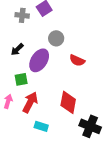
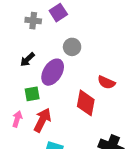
red semicircle: (77, 60) -> (106, 82), moved
red diamond: (68, 102) -> (86, 103), moved

